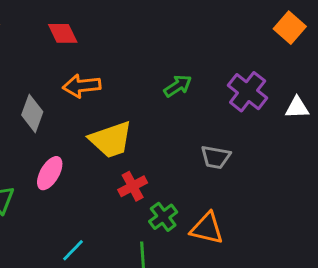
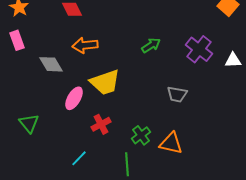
gray diamond: (32, 113) -> (51, 64), turned -50
pink ellipse: (50, 173) -> (74, 98), moved
red cross: (133, 186) -> (101, 124), moved

